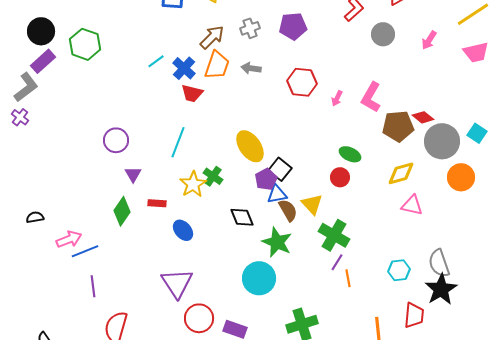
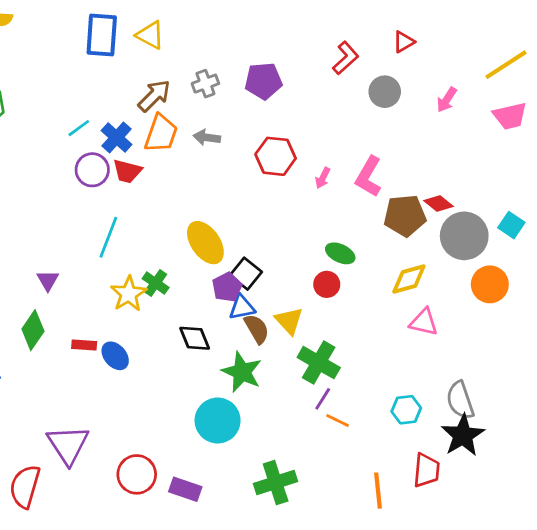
purple circle: (116, 140) -> (92, 170), moved
red rectangle: (157, 203) -> (84, 345), moved
orange line: (348, 278) -> (338, 420), turned -54
purple triangle: (177, 283) -> (68, 445), moved

